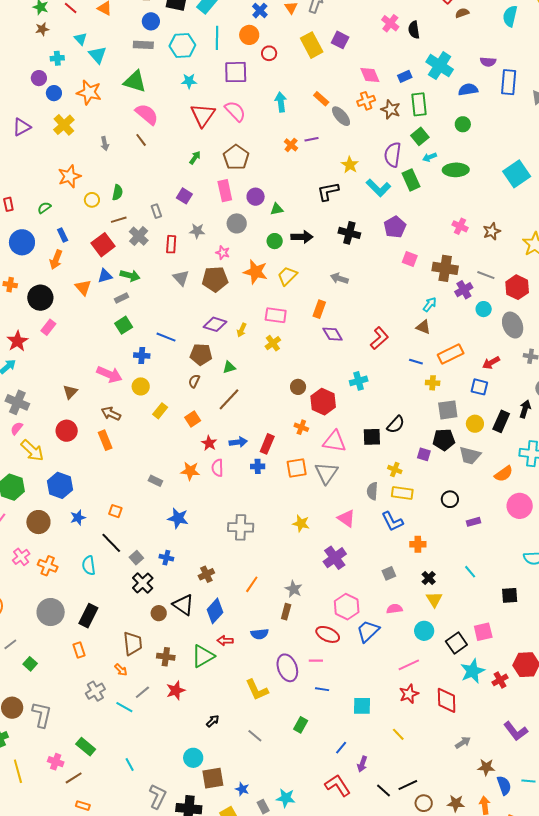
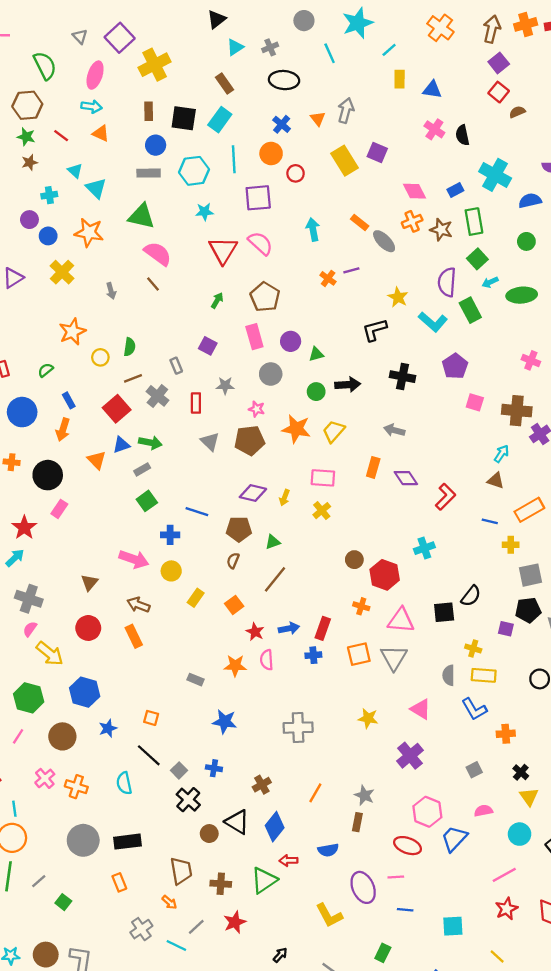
purple diamond: (333, 334) -> (406, 478), moved
black rectangle: (88, 616) -> (128, 842), turned 60

